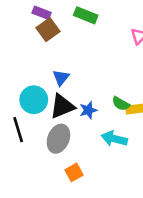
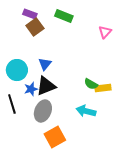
cyan circle: (34, 100) -> (17, 70), moved
blue star: (88, 110) -> (31, 89), moved
orange square: (74, 172) -> (55, 137), size x1.5

